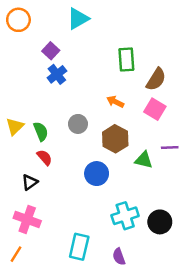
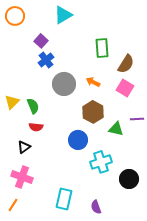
gray circle: (78, 124) -> (64, 84), moved, size x1.5
red semicircle: (45, 157) -> (36, 127), turned 136
cyan cross: (125, 216) -> (101, 162), moved

